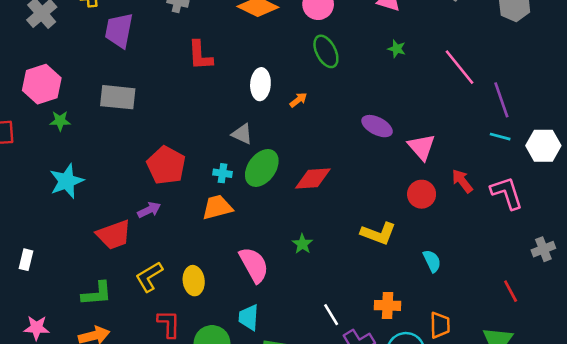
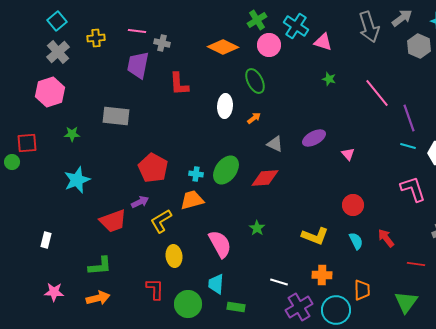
purple trapezoid: (119, 30) -> (138, 65), moved
green ellipse: (326, 51) -> (255, 81), moved
pink hexagon: (42, 84) -> (50, 92), moved
purple ellipse: (377, 126) -> (314, 138), turned -55
gray triangle: (242, 134) -> (275, 144), moved
pink triangle: (422, 147) -> (348, 154), size x0.6
red arrow: (462, 181) -> (386, 238), moved
red circle: (422, 194) -> (353, 205), moved
yellow L-shape: (378, 233) -> (315, 236), moved
yellow L-shape: (149, 277) -> (161, 221), moved
red line: (511, 291) -> (416, 264), turned -54
white line: (331, 315) -> (279, 282), turned -42

